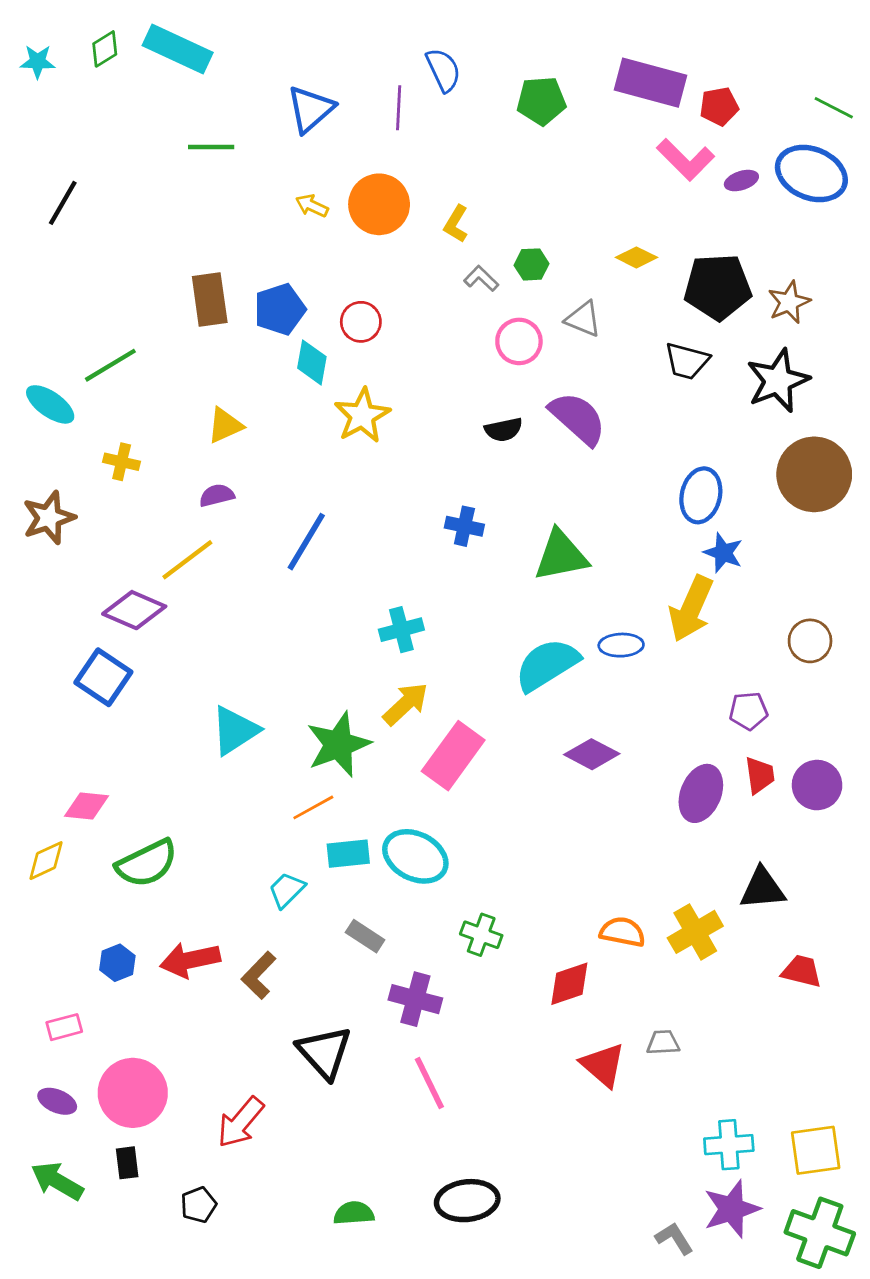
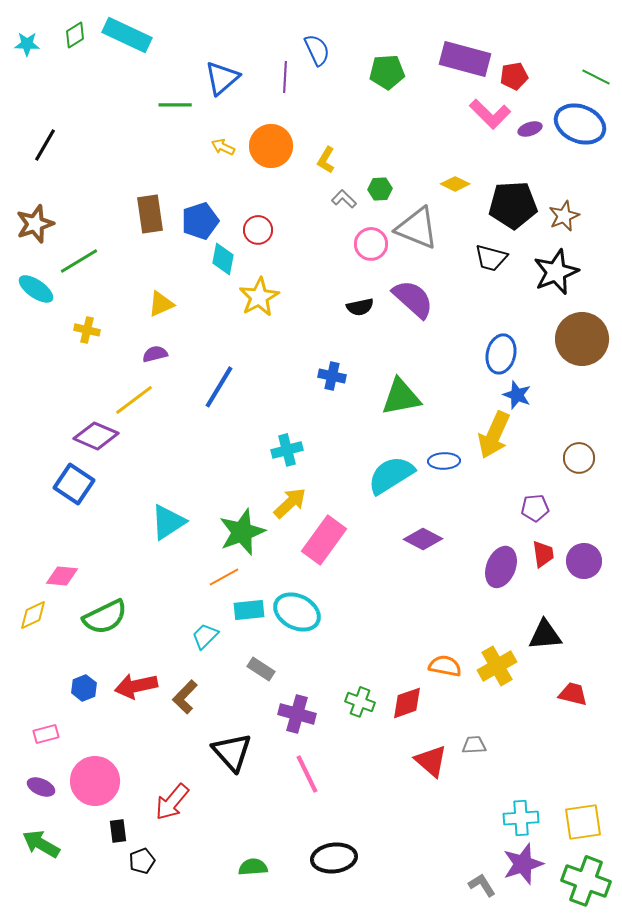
green line: (211, 147) -> (175, 105), moved
gray triangle: (583, 319) -> (417, 228), size x1.6
brown star: (49, 518) -> (35, 224), moved
green cross: (481, 935) -> (360, 702), moved
black rectangle: (127, 1163) -> (118, 831), moved

